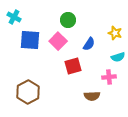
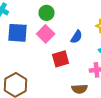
green circle: (68, 20) -> (46, 13), moved

